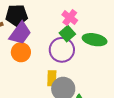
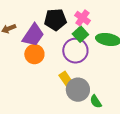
black pentagon: (17, 15) -> (55, 20), moved
yellow rectangle: (52, 78) -> (66, 79), turned -35

